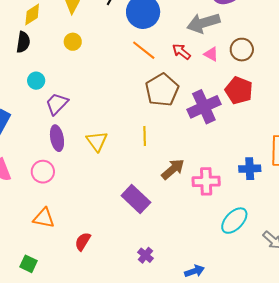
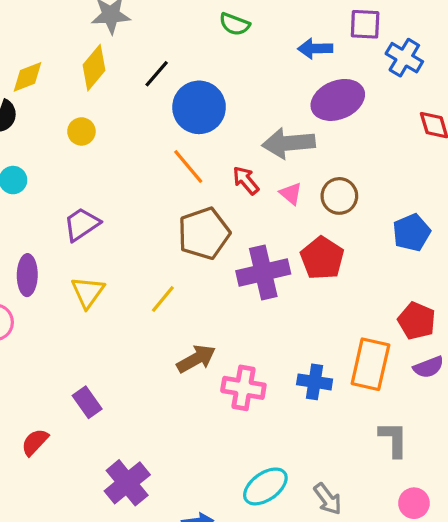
purple trapezoid: (57, 104) -> (82, 224), moved
yellow line: (145, 136) -> (163, 299), turned 30
purple rectangle: (136, 199) -> (87, 402), moved, size x0.7
cyan ellipse: (234, 221) -> (265, 486), moved
purple cross: (145, 255) -> (127, 483), size x1.8

